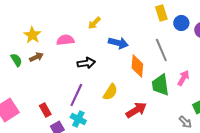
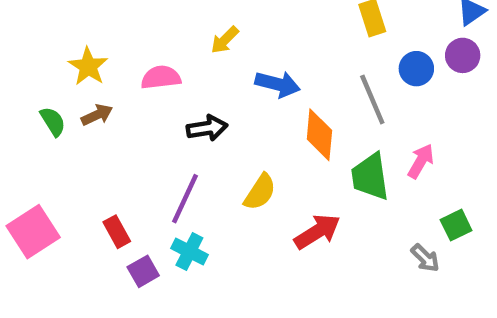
blue circle: (181, 23) -> (416, 69), moved

